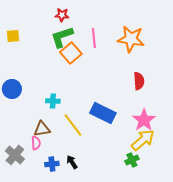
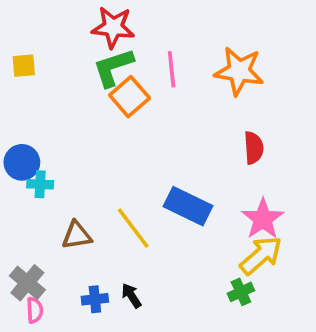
red star: (62, 15) -> (113, 27), size x1.6
cyan cross: (53, 101) -> (40, 184), moved
pink semicircle: (36, 143) -> (35, 310), moved

